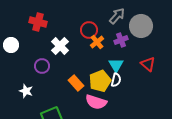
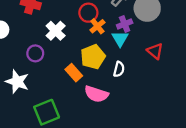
cyan triangle: (116, 65) -> (120, 39), moved
yellow pentagon: (100, 81) -> (93, 57), moved
white star: (26, 91) -> (17, 82), size x1.5

